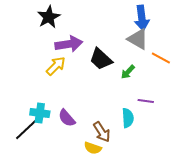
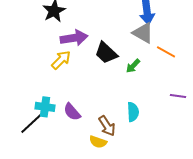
purple line: (146, 101) -> (178, 96), moved

